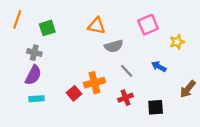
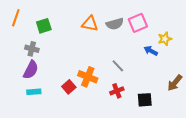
gray semicircle: (114, 46) -> (115, 24), moved
blue arrow: (159, 67) -> (151, 51), moved
orange cross: (94, 83) -> (88, 77), turned 36

